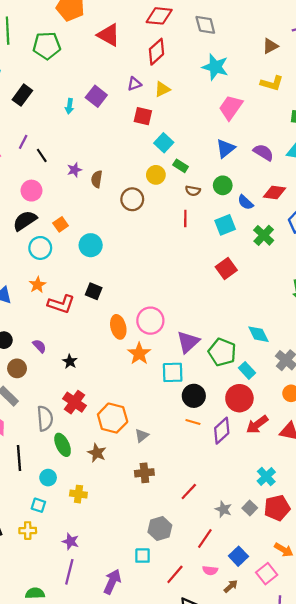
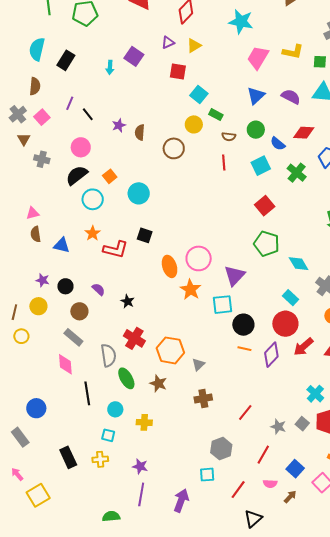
yellow L-shape: (272, 83) -> (293, 52), moved
green pentagon: (222, 352) -> (267, 244), moved

